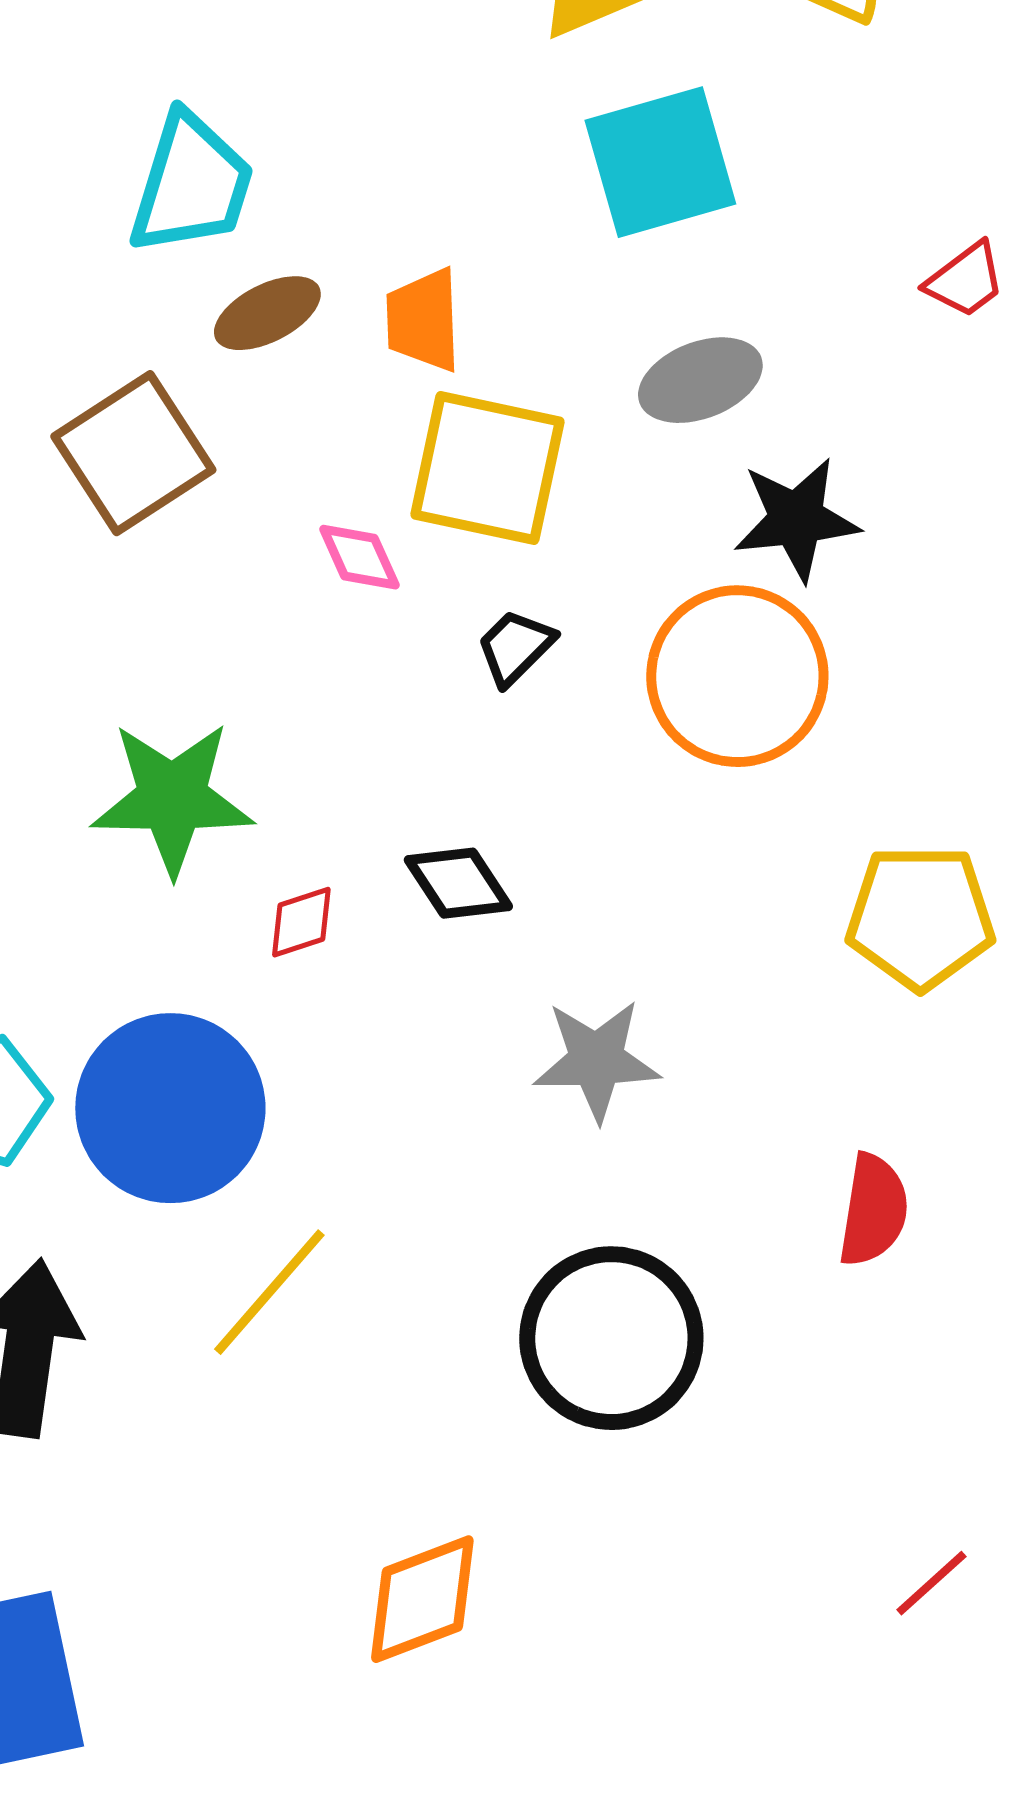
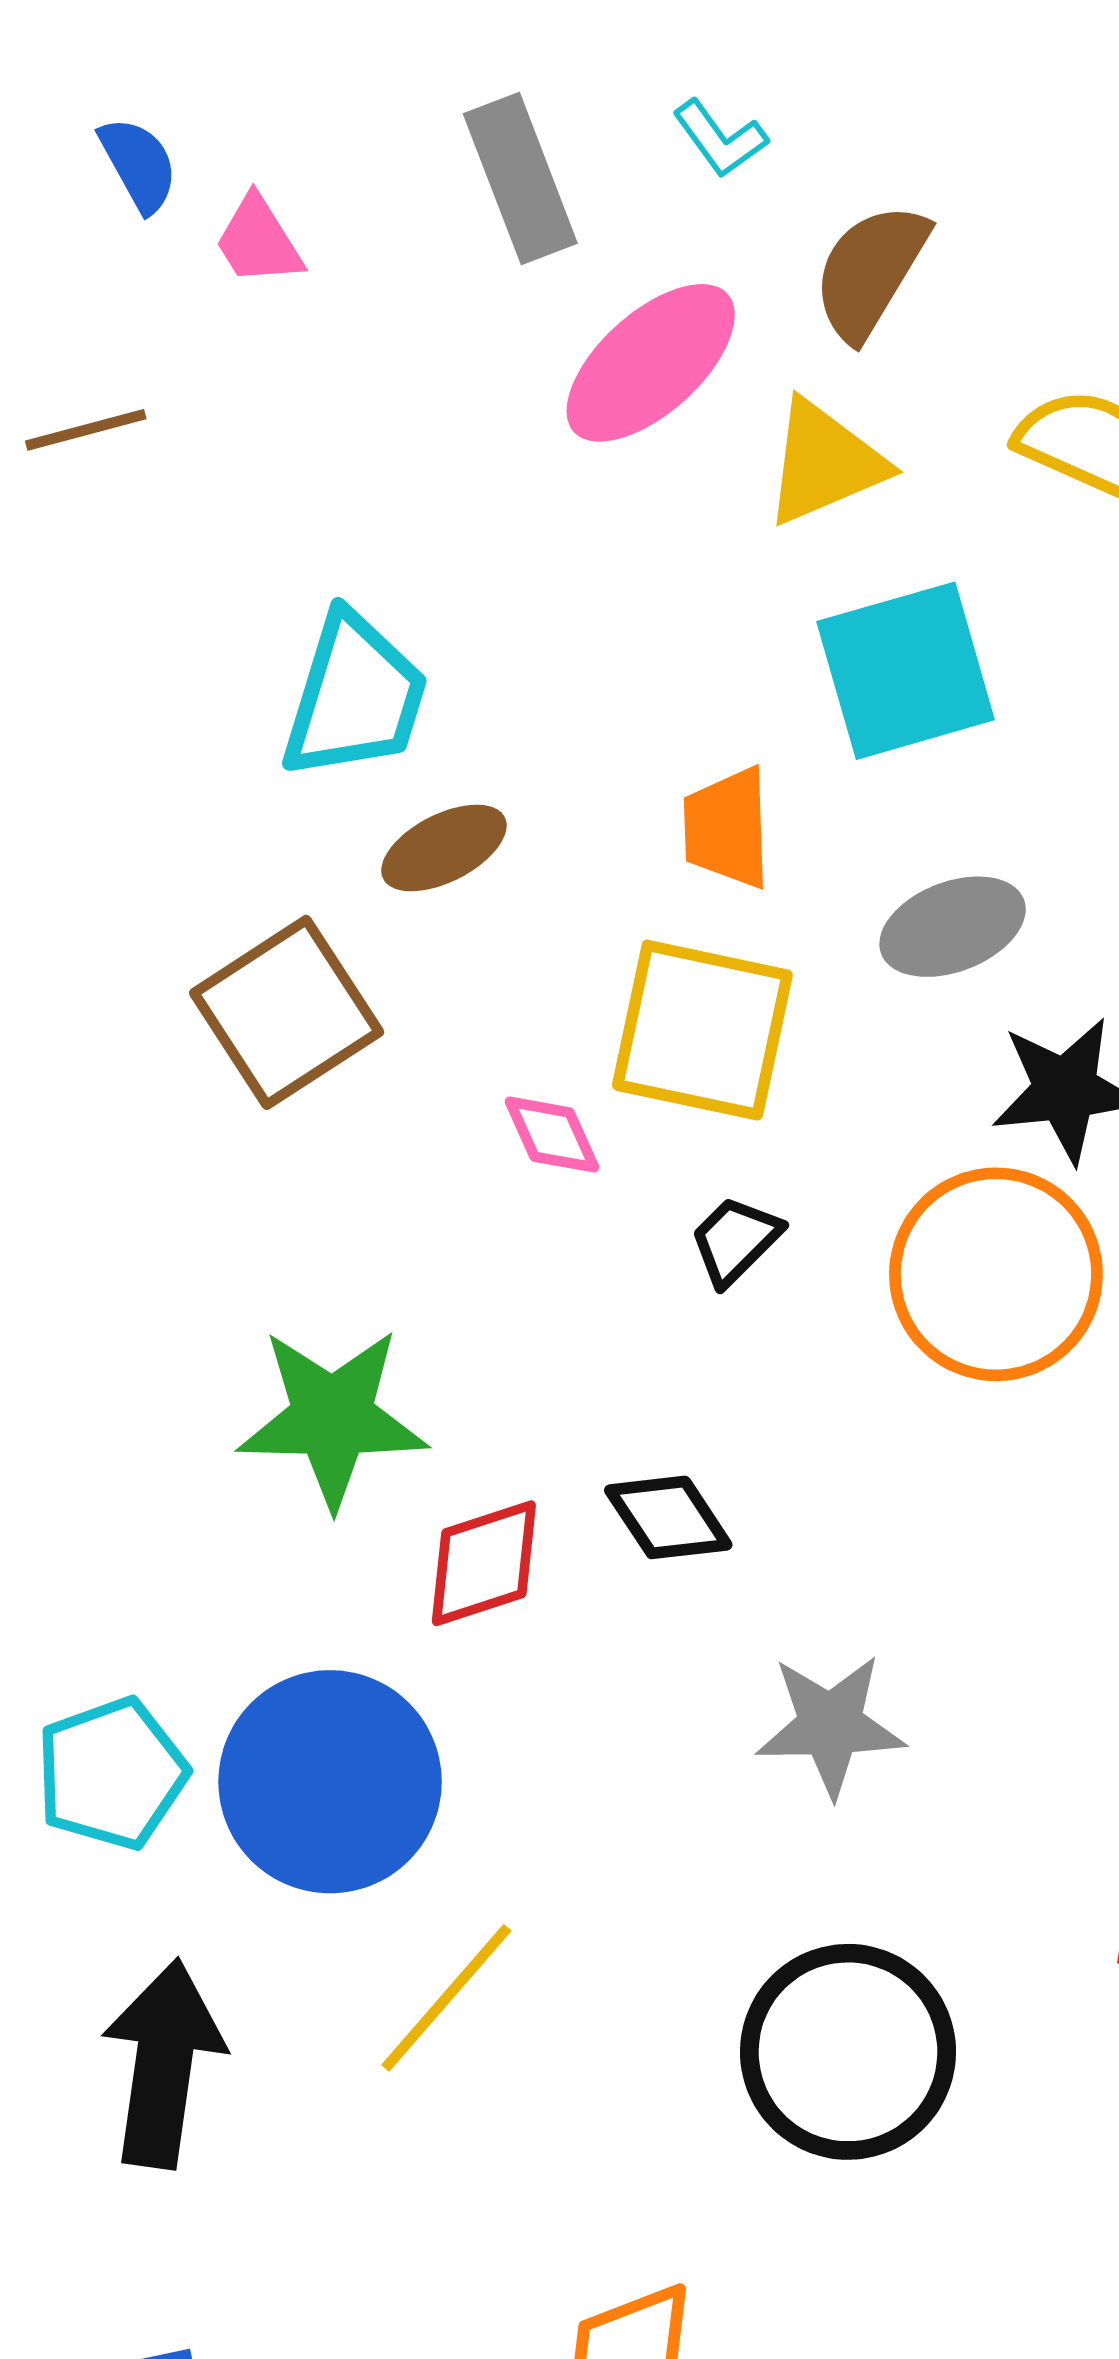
orange trapezoid: (423, 320) -> (727, 828), moved
red diamond: (301, 922) -> (484, 1563), size x1.5

